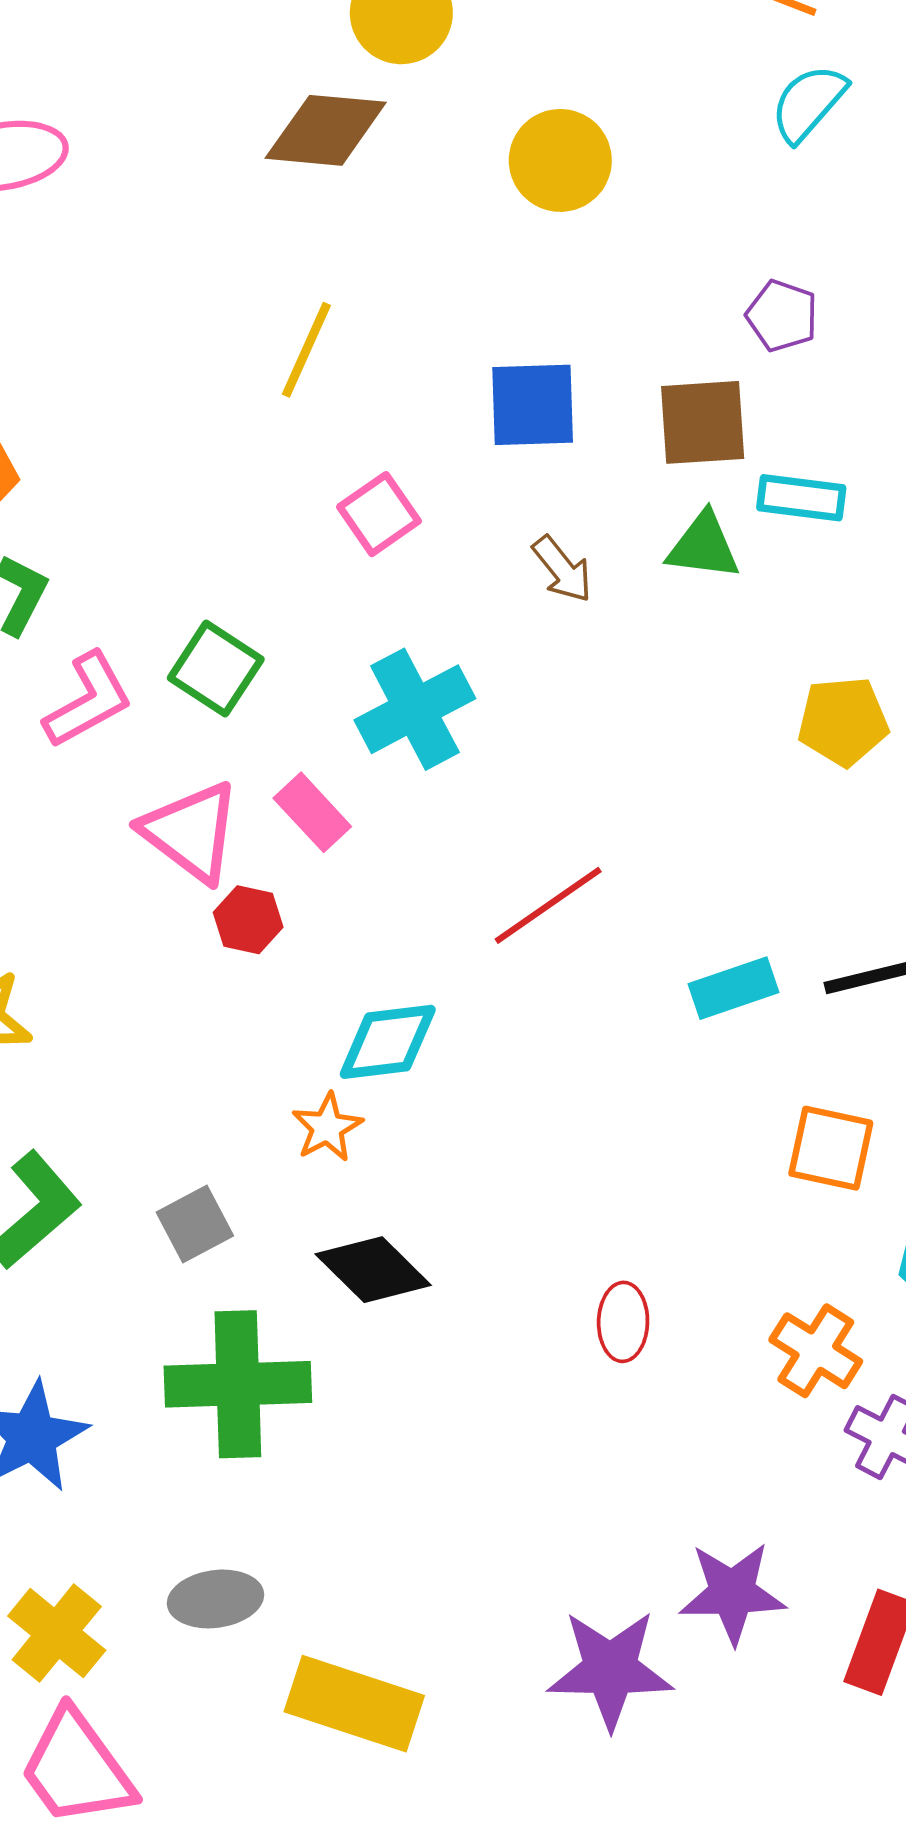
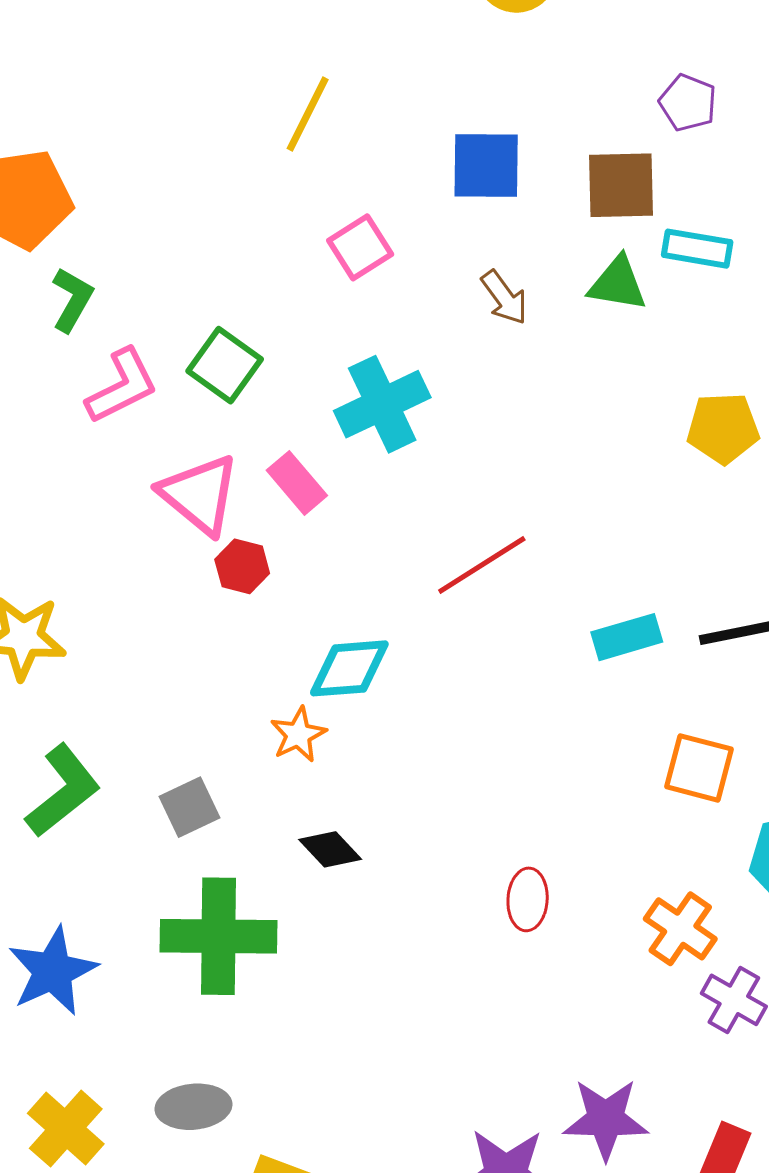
black diamond: (373, 1270) -> (330, 849), size x0.7

